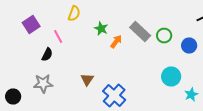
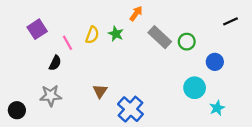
yellow semicircle: (74, 14) -> (92, 35), moved
orange arrow: (116, 42) -> (136, 13), moved
blue circle: (189, 46) -> (215, 62), moved

